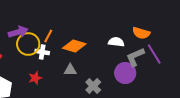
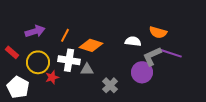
yellow circle: (28, 44) -> (38, 62), moved
white cross: (42, 52) -> (69, 60), moved, size x1.5
purple line: (154, 54) -> (171, 53), turned -40

